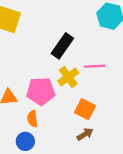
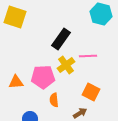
orange square: (85, 109) -> (91, 92), moved
orange semicircle: (32, 119) -> (54, 100), moved

